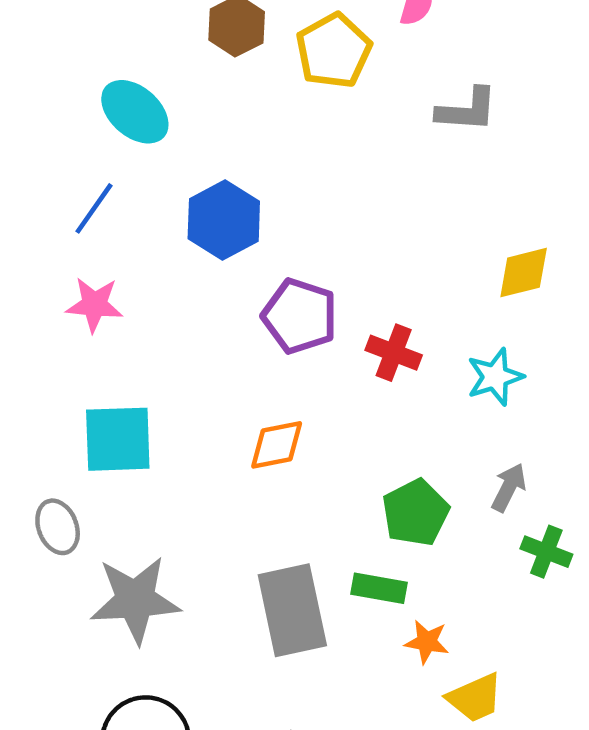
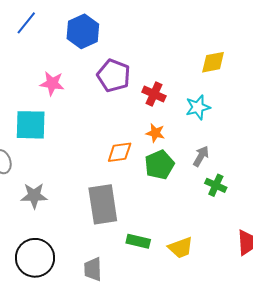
pink star: (94, 305) -> (52, 83), moved
orange diamond: (277, 445) -> (120, 152), moved
green rectangle: (379, 588) -> (138, 241), moved
gray star: (135, 600) -> (34, 196), size x0.7
orange star: (427, 642) -> (155, 133), moved

